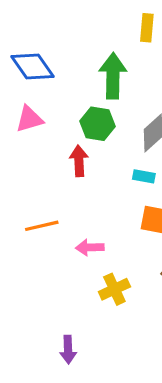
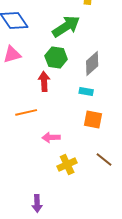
green arrow: (113, 76) -> (66, 26), turned 56
orange line: (42, 226) -> (26, 112), moved

